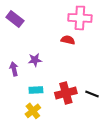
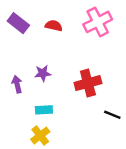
pink cross: (80, 18) -> (98, 22), turned -30
red semicircle: (68, 40) -> (54, 26), moved
red cross: (66, 93) -> (88, 83), moved

